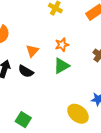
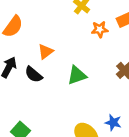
orange star: (62, 45) -> (100, 29), moved

